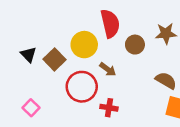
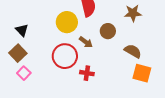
brown circle: (135, 45) -> (108, 31), moved
brown square: (54, 59) -> (18, 53), moved

